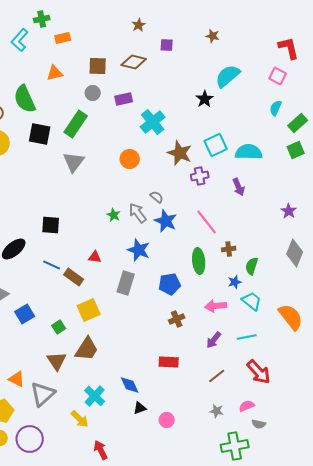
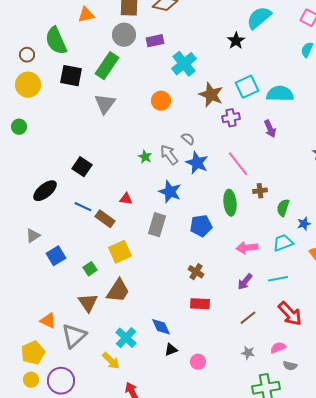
gray circle: (93, 93) -> (124, 35), size x1.5
black square: (51, 225) -> (82, 167), turned 30
blue star: (235, 282) -> (304, 224), moved
cyan trapezoid: (252, 301) -> (283, 243), turned -60
brown cross: (177, 319) -> (196, 272), moved, turned -35

